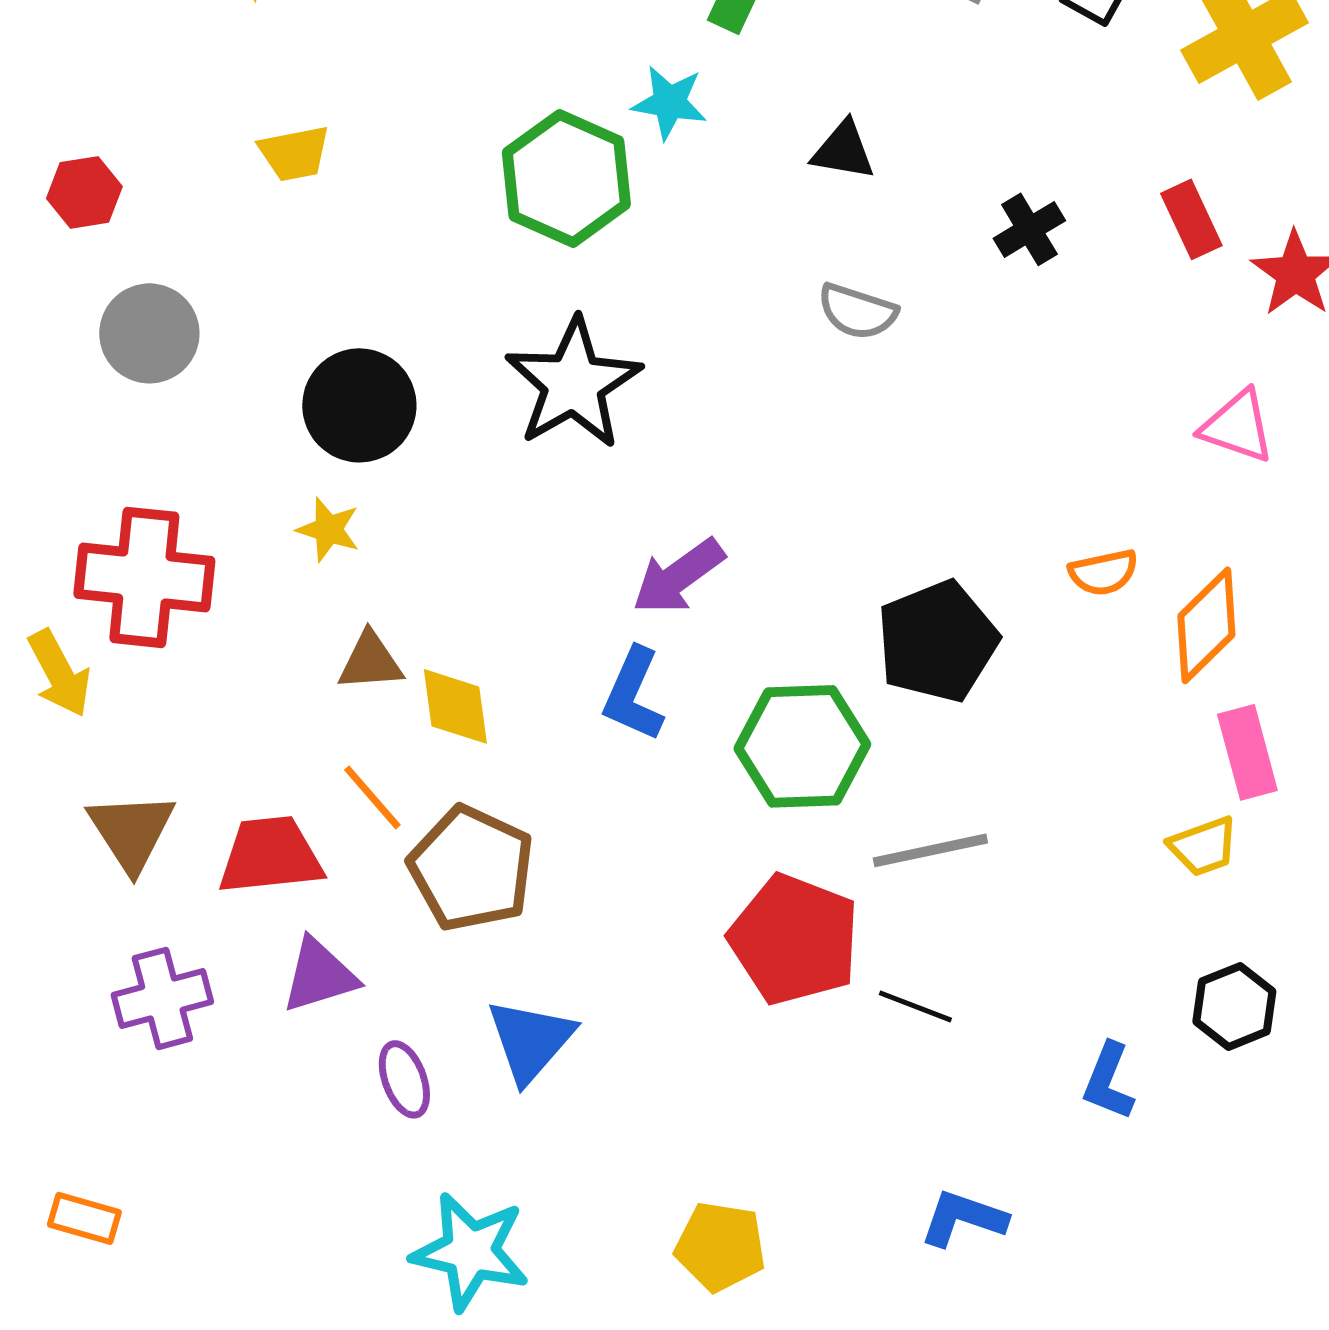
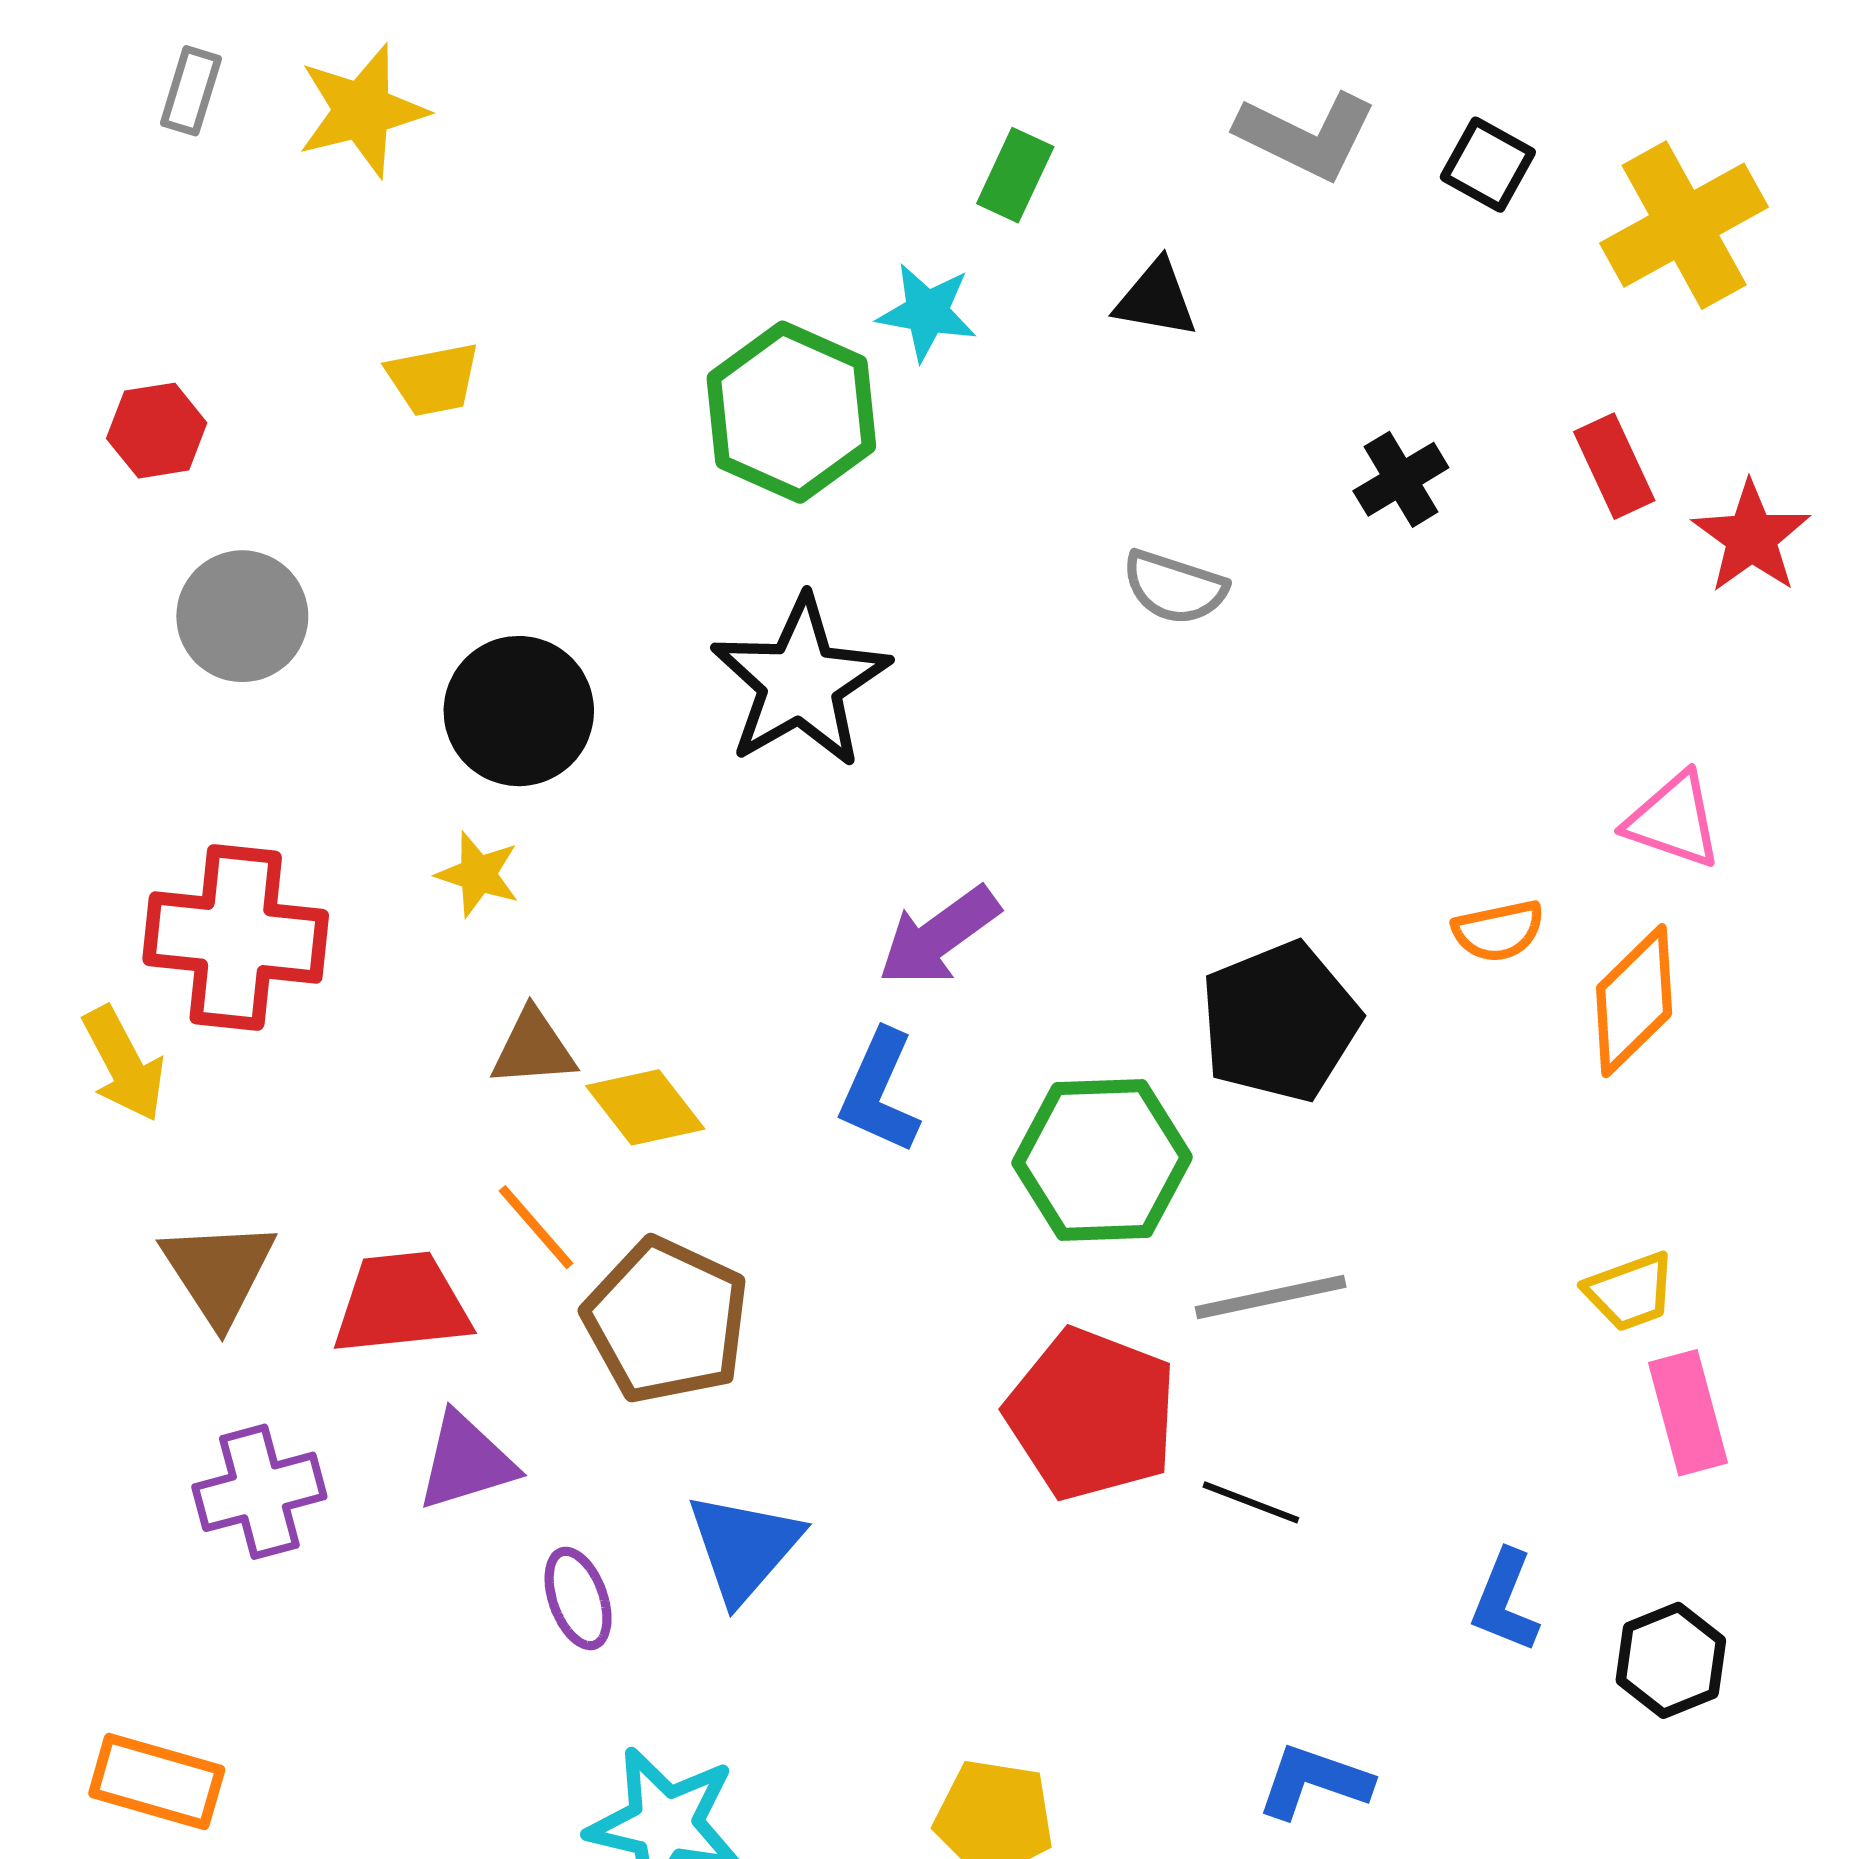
black triangle: (843, 150) -> (1156, 299), moved
pink triangle: (1237, 426) -> (1674, 820), moved
yellow diamond: (455, 706) -> (645, 1107), turned -30
pink rectangle: (1247, 752) -> (1688, 1413), moved
black hexagon: (1234, 1006) -> (1671, 1660), moved
orange rectangle: (84, 1218) -> (157, 1781), size x1.4

